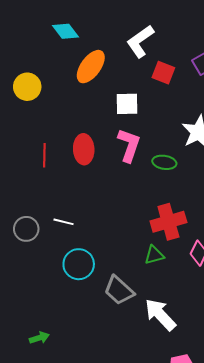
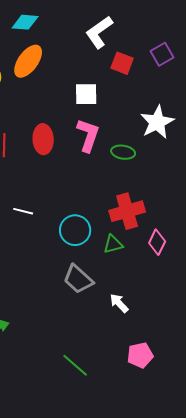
cyan diamond: (66, 31) -> (25, 22), turned -48
orange ellipse: (91, 67) -> (28, 61), moved
cyan circle: (79, 264) -> (75, 230), moved
white arrow: (160, 315) -> (119, 303), size x0.6

